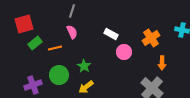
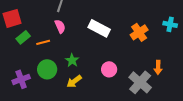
white rectangle: (111, 34) -> (99, 28), size x1.5
pink circle: (124, 52) -> (109, 69), moved
orange arrow: (162, 63) -> (158, 67), moved

